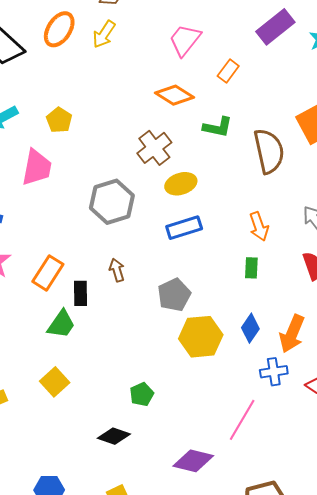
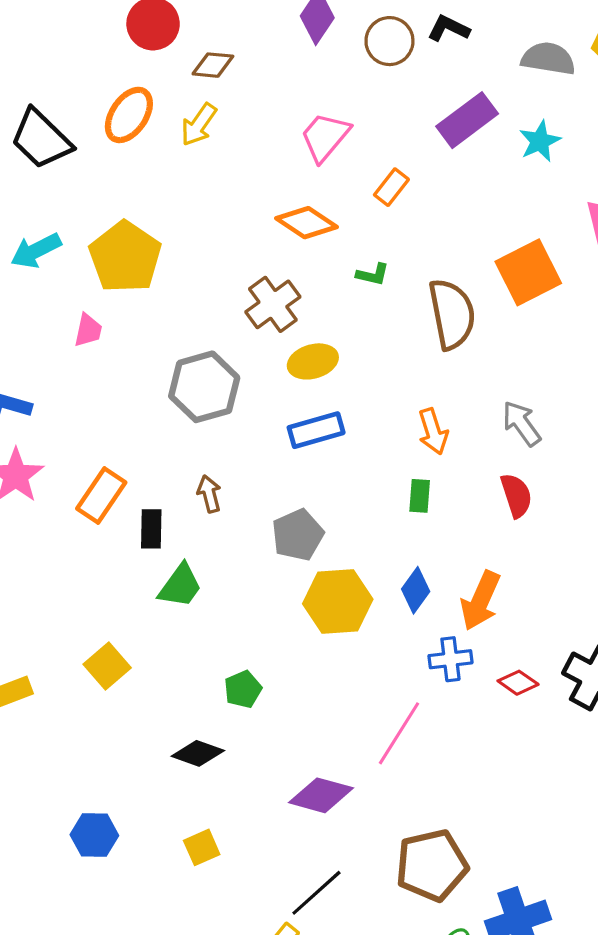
yellow pentagon: (59, 120) -> (125, 257), size x1.8
green L-shape: (218, 127) -> (373, 274), size x0.7
pink trapezoid: (37, 168) -> (88, 330), size x0.6
green trapezoid: (61, 324) -> (180, 586), moved

